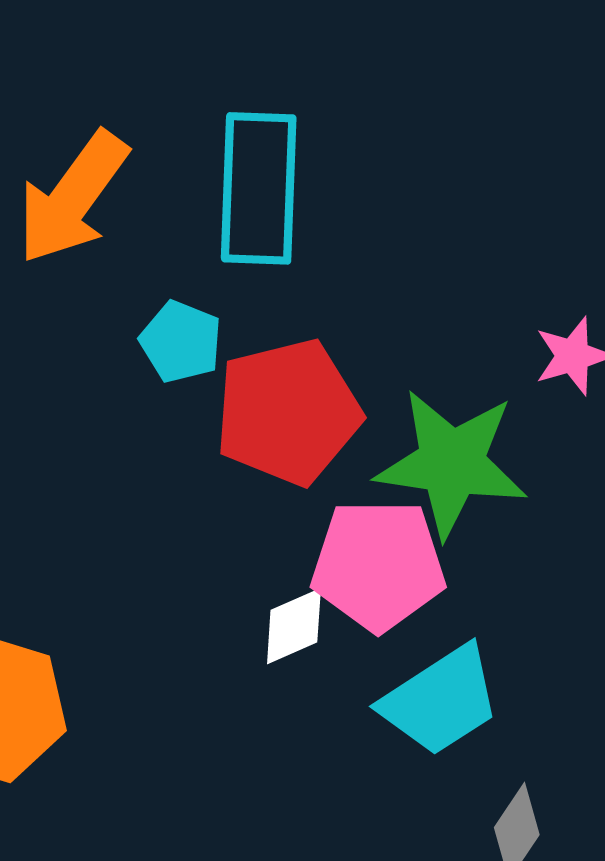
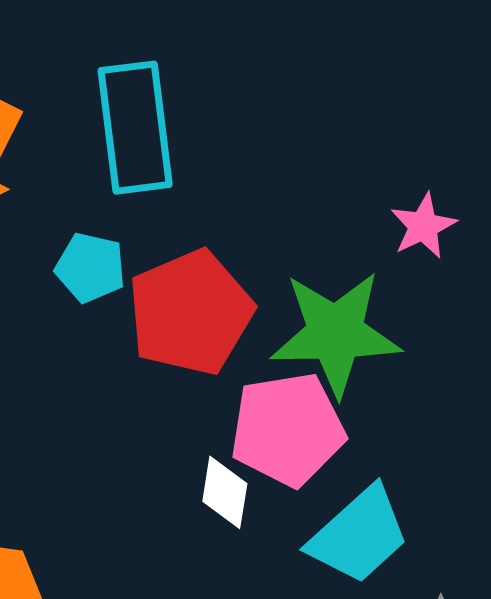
white diamond: (294, 626) -> (225, 492), turned -48

